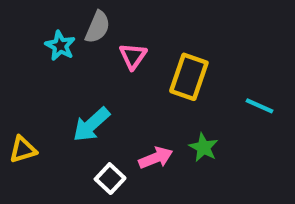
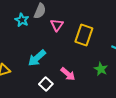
green star: (203, 147) -> (101, 69), moved
pink arrow: (156, 158) -> (68, 74), turned 63

